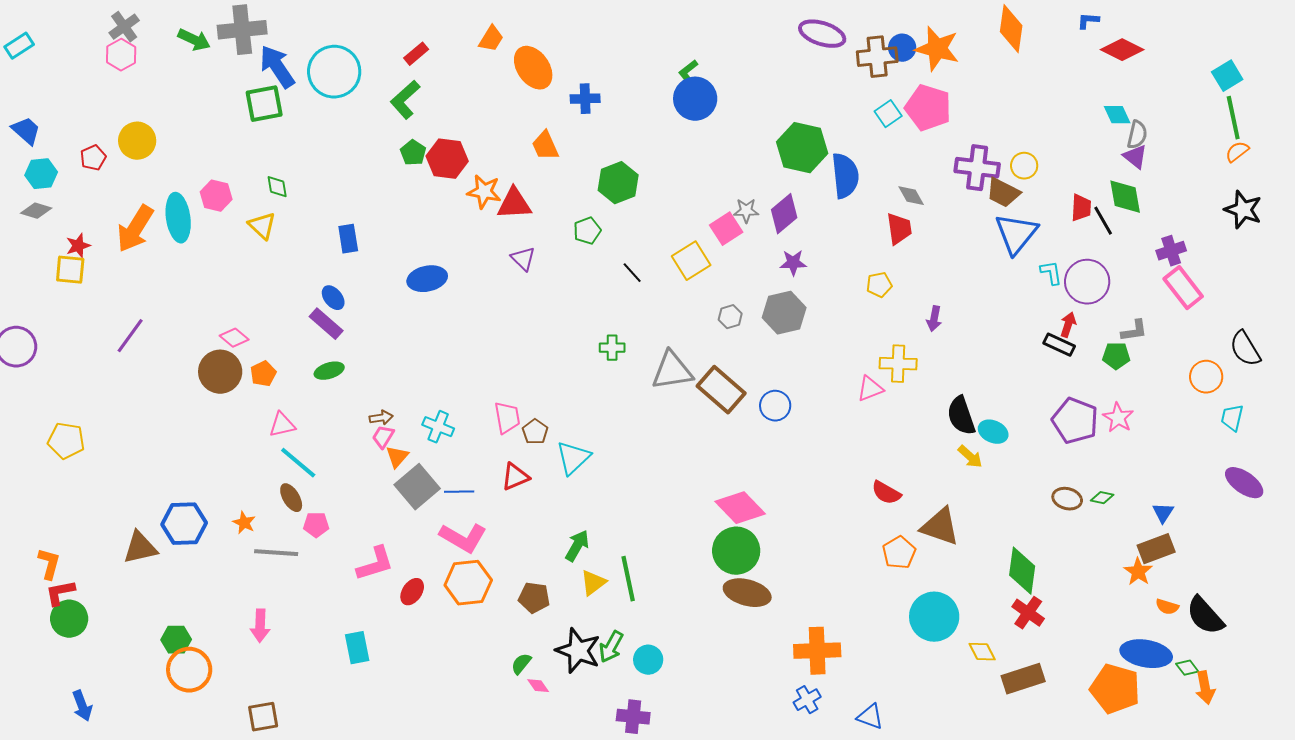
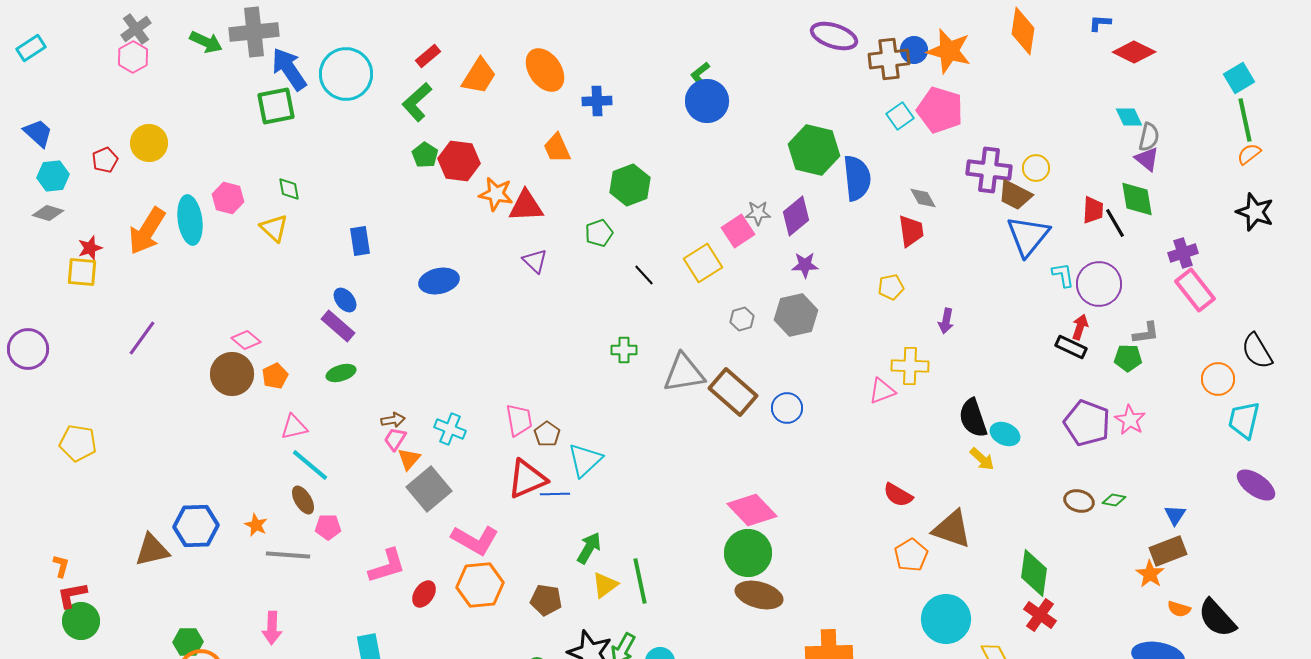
orange trapezoid: (491, 39) -> (479, 76), moved, size x1.4
cyan trapezoid: (1232, 418) -> (1244, 420), size x1.4
red triangle: (515, 477) -> (527, 479), size x1.4
blue line: (459, 492) -> (555, 494), moved
orange L-shape: (49, 564) -> (61, 566), size x0.7

